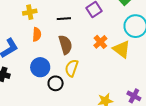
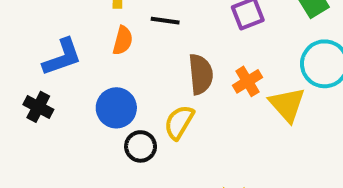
black line: (64, 19) -> (165, 21), moved
brown semicircle: (65, 45) -> (201, 74), moved

